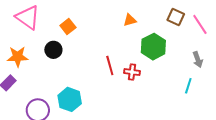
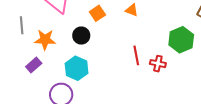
orange triangle: (130, 20) -> (132, 10), moved, turned 32
cyan hexagon: (70, 99) -> (77, 68), moved

